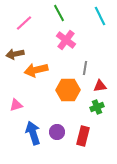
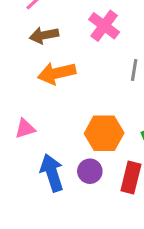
brown arrow: (15, 54) -> (44, 35), moved
orange hexagon: (68, 90) -> (104, 133), moved

